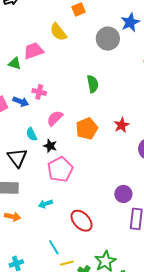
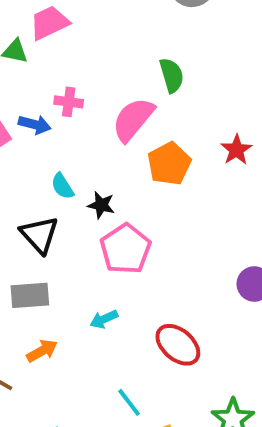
pink semicircle: (55, 118) -> (133, 119), moved, size x1.4
orange arrow: (12, 217) -> (42, 351), turned -35

